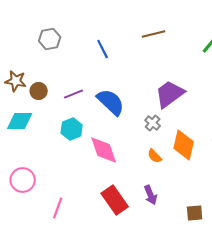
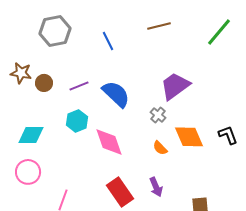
gray hexagon: (50, 39) -> (55, 31), size x1.4
cyan diamond: (20, 121) -> (31, 135), moved
orange diamond: (184, 145) -> (189, 137), turned -36

